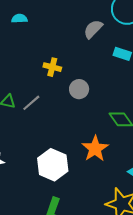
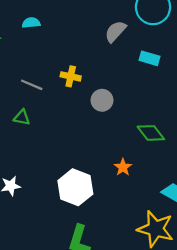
gray line: (31, 103) -> (32, 85), moved, turned 66
orange star: (95, 149) -> (123, 167), size x0.6

